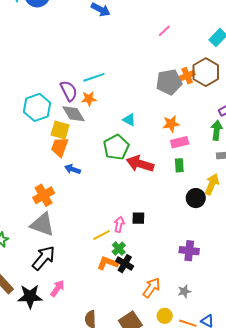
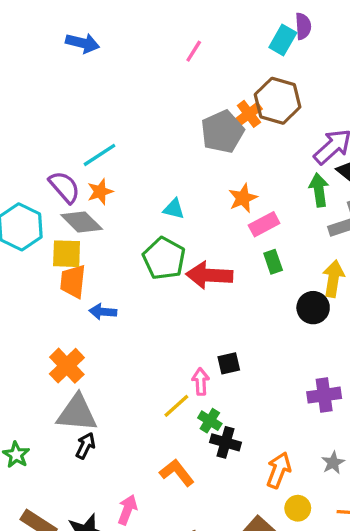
black arrow: (44, 258) -> (85, 446), moved, size x0.6
orange L-shape: (108, 263) -> (177, 473), moved, turned 45
yellow circle: (165, 316) -> (298, 508), moved

